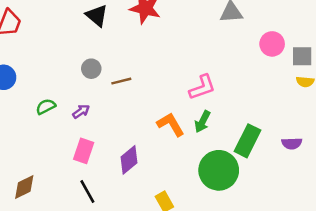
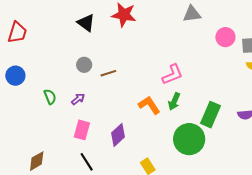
green semicircle: (46, 107) -> (50, 97), turned 98

